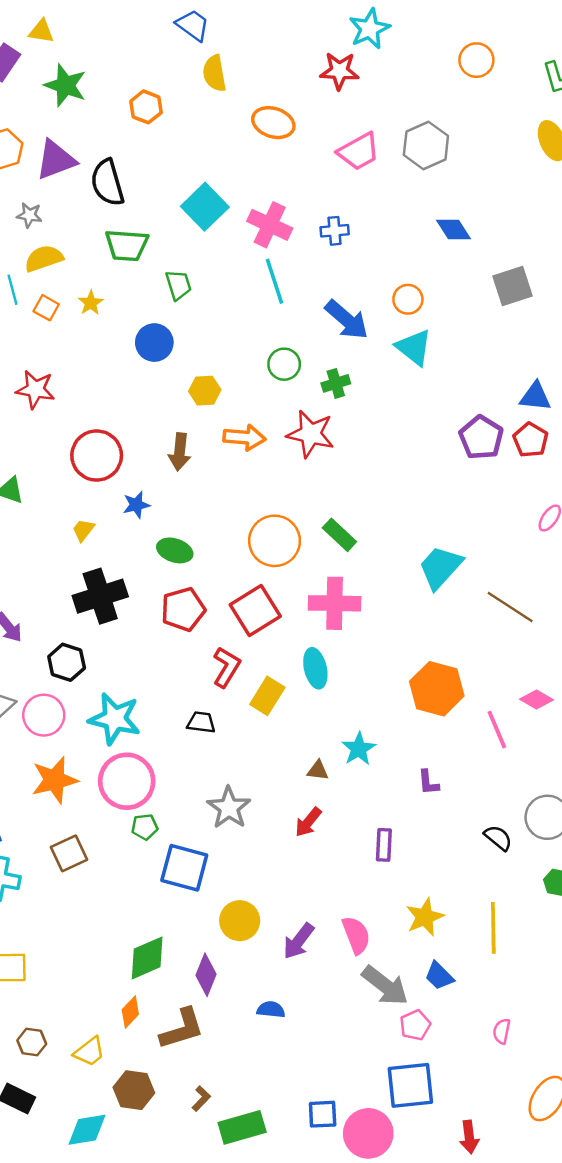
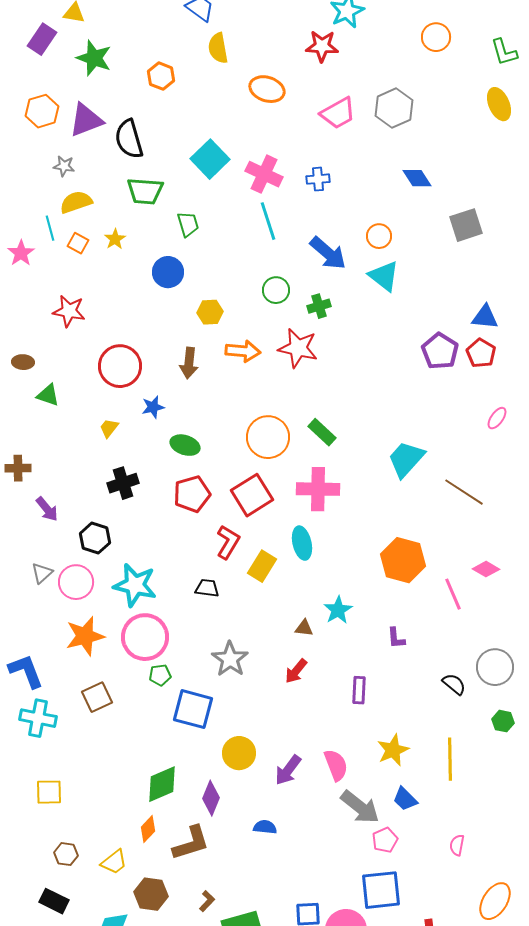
black cross: (100, 596) -> (123, 483), size x0.7

